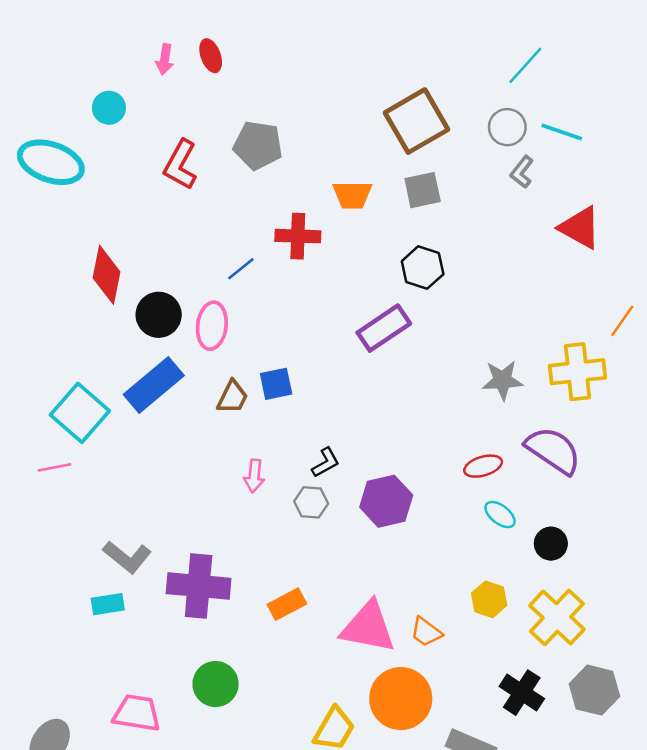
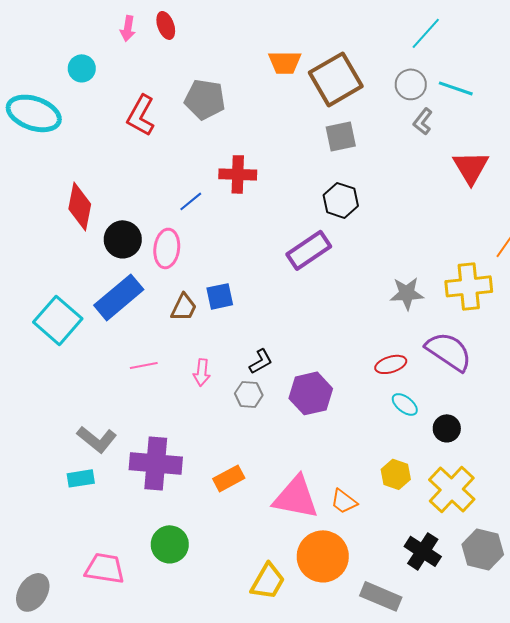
orange trapezoid: (352, 195) -> (285, 62), moved
red triangle: (580, 228) -> (471, 167), turned 30
pink line: (54, 467) -> (144, 365), moved

